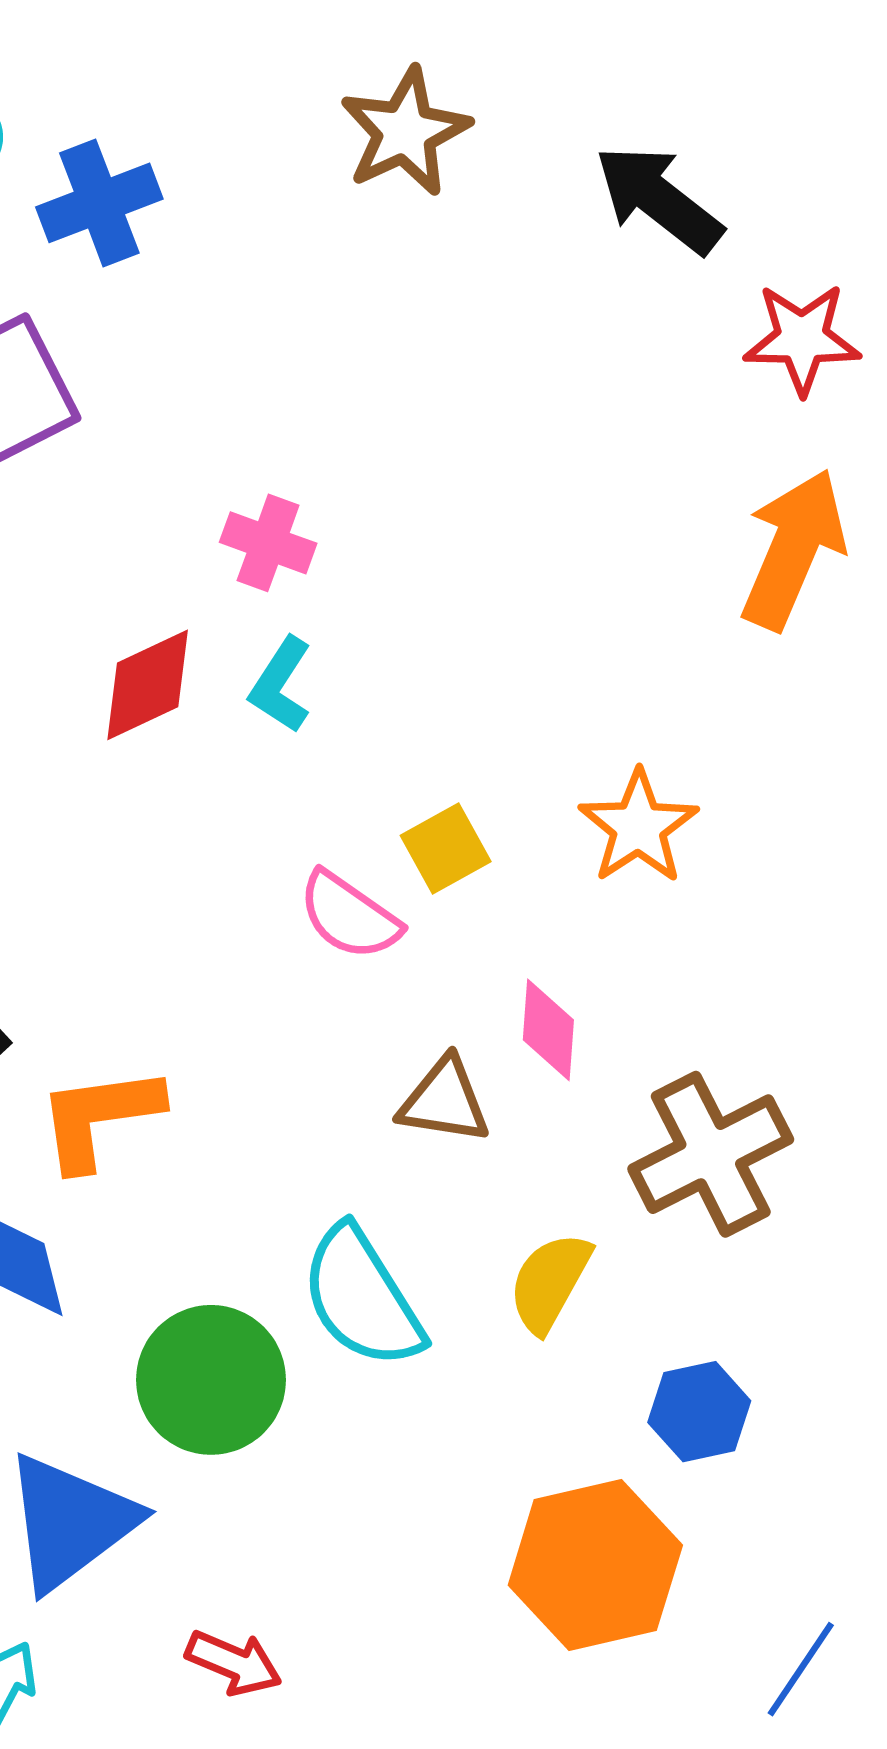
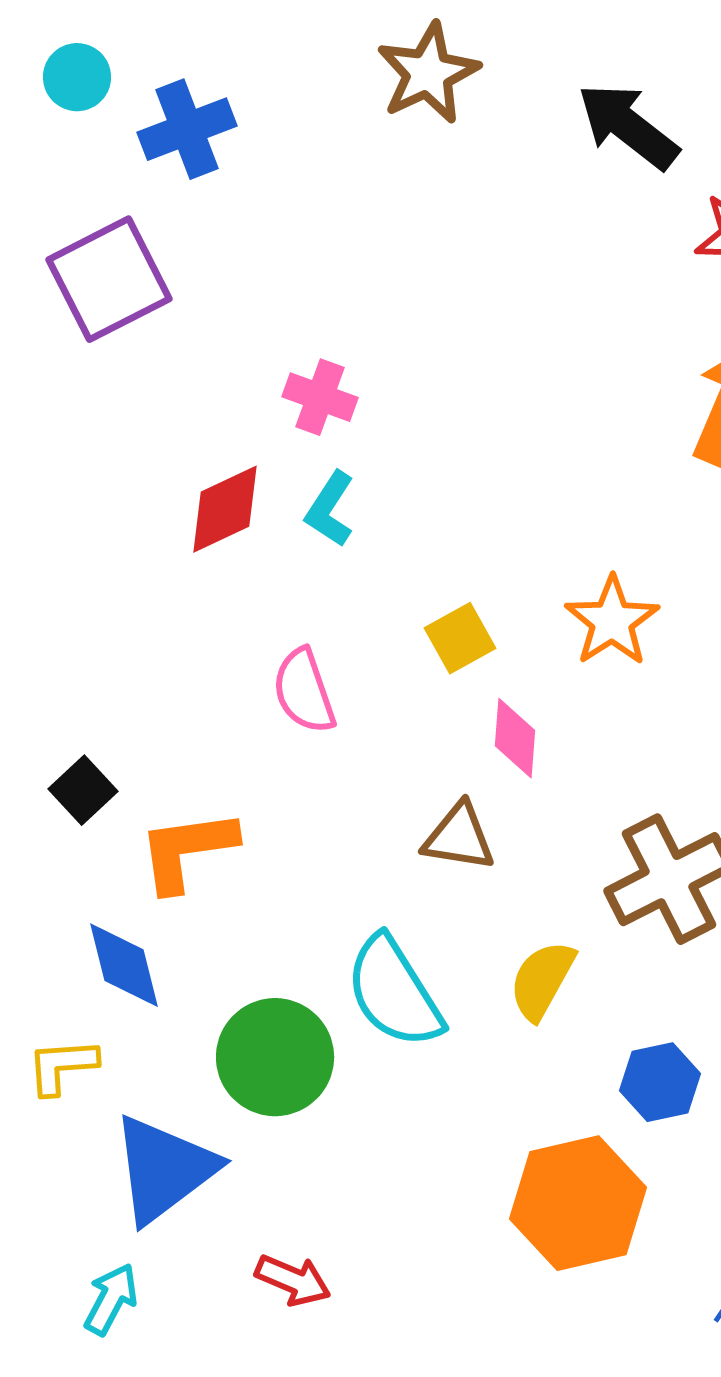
pink semicircle: (349, 916) -> (304, 691), moved, turned 36
pink diamond: (548, 1030) -> (515, 738), moved

